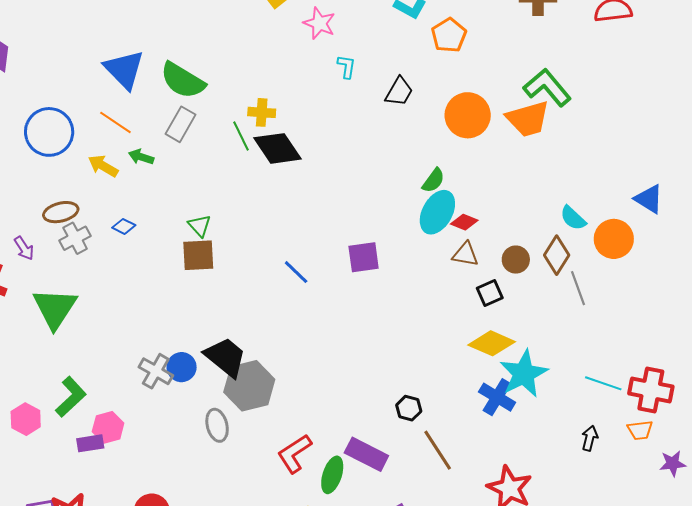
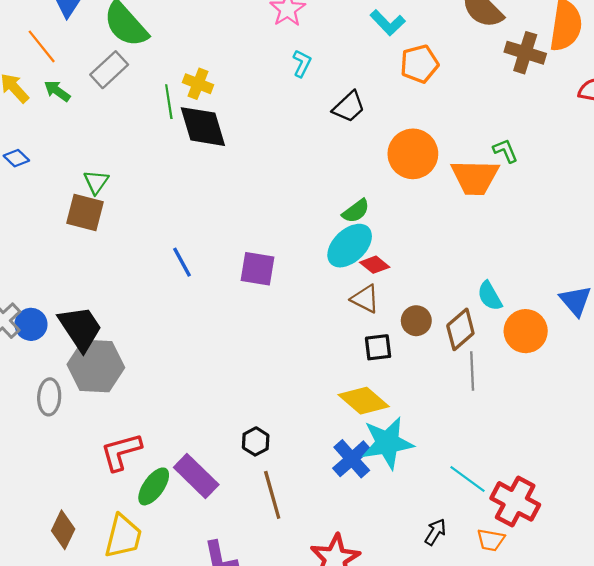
green L-shape: (547, 87) -> (505, 151), size x0.5

